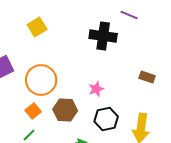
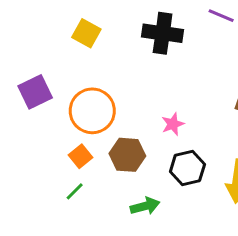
yellow square: (37, 27) -> (86, 33), turned -30
black cross: (103, 36) -> (163, 33), moved

